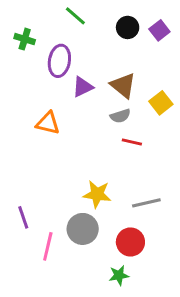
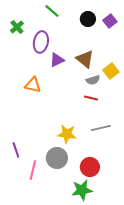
green cross: (25, 39) -> (17, 27), turned 32
gray semicircle: (120, 116) -> (93, 80), moved
gray line: (146, 203) -> (101, 128), moved
green star: (119, 275) -> (82, 190), size x1.5

